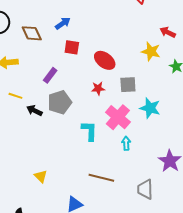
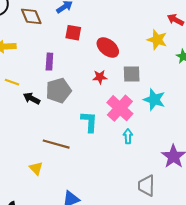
purple rectangle: (50, 75) -> (49, 62), turned -35
brown line: (101, 178) -> (56, 144), moved

